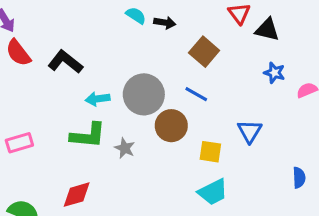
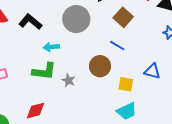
gray circle: (144, 94) -> (76, 19), moved
blue triangle: (250, 131) -> (152, 71), turned -48

